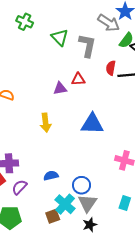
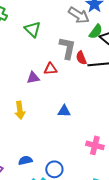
gray L-shape: (87, 45) -> (67, 48), moved
red semicircle: (111, 68) -> (81, 58), turned -32
blue triangle: (92, 124) -> (64, 111), size x0.6

